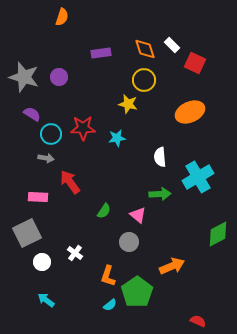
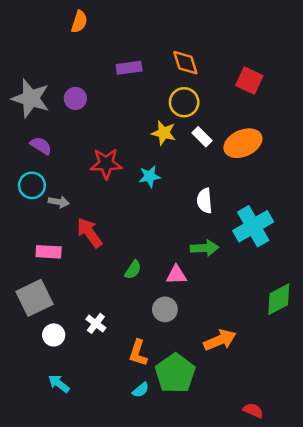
white rectangle: (172, 45) -> (202, 137), moved
cyan circle: (51, 134) -> (32, 185), moved
pink triangle: (138, 215) -> (176, 275), turned -42

